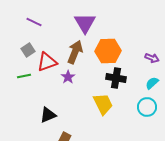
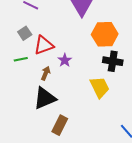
brown arrow: (75, 52) -> (46, 73), moved, size x0.6
black triangle: (48, 115) -> (45, 98), size x1.4

